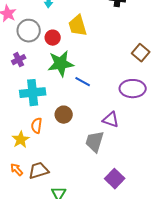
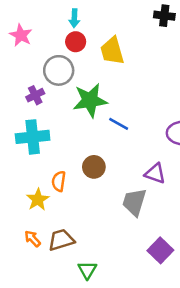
gray circle: (29, 31) -> (59, 70), moved
red circle: (53, 38) -> (76, 42), moved
cyan cross: (33, 93) -> (33, 137), moved

